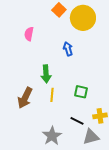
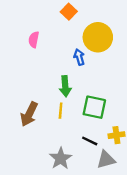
yellow circle: (83, 18) -> (98, 37), moved
green arrow: (46, 74) -> (65, 86), moved
green square: (81, 92) -> (94, 107), size x1.5

